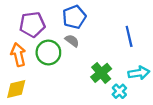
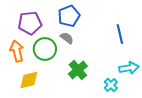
green cross: (101, 73) -> (78, 70), moved
yellow diamond: (16, 89) -> (29, 80), moved

